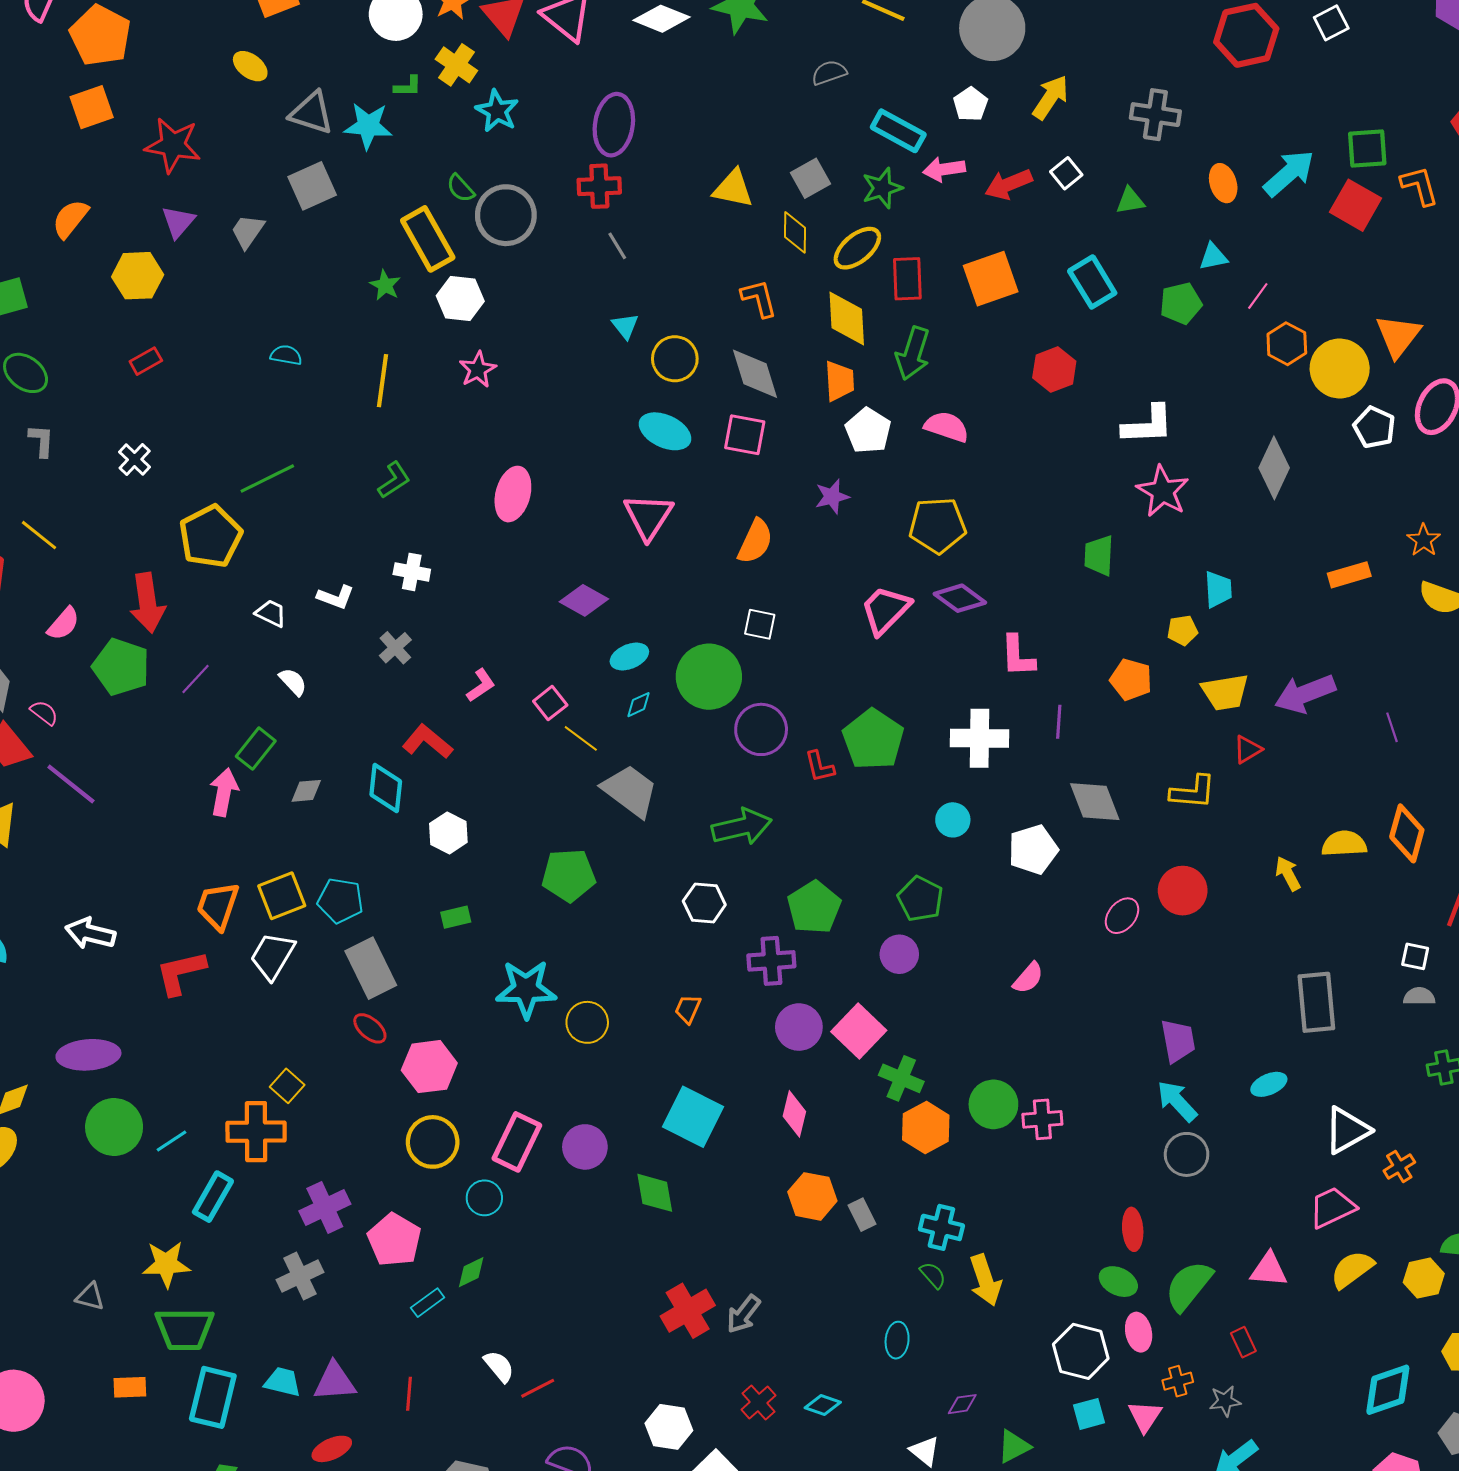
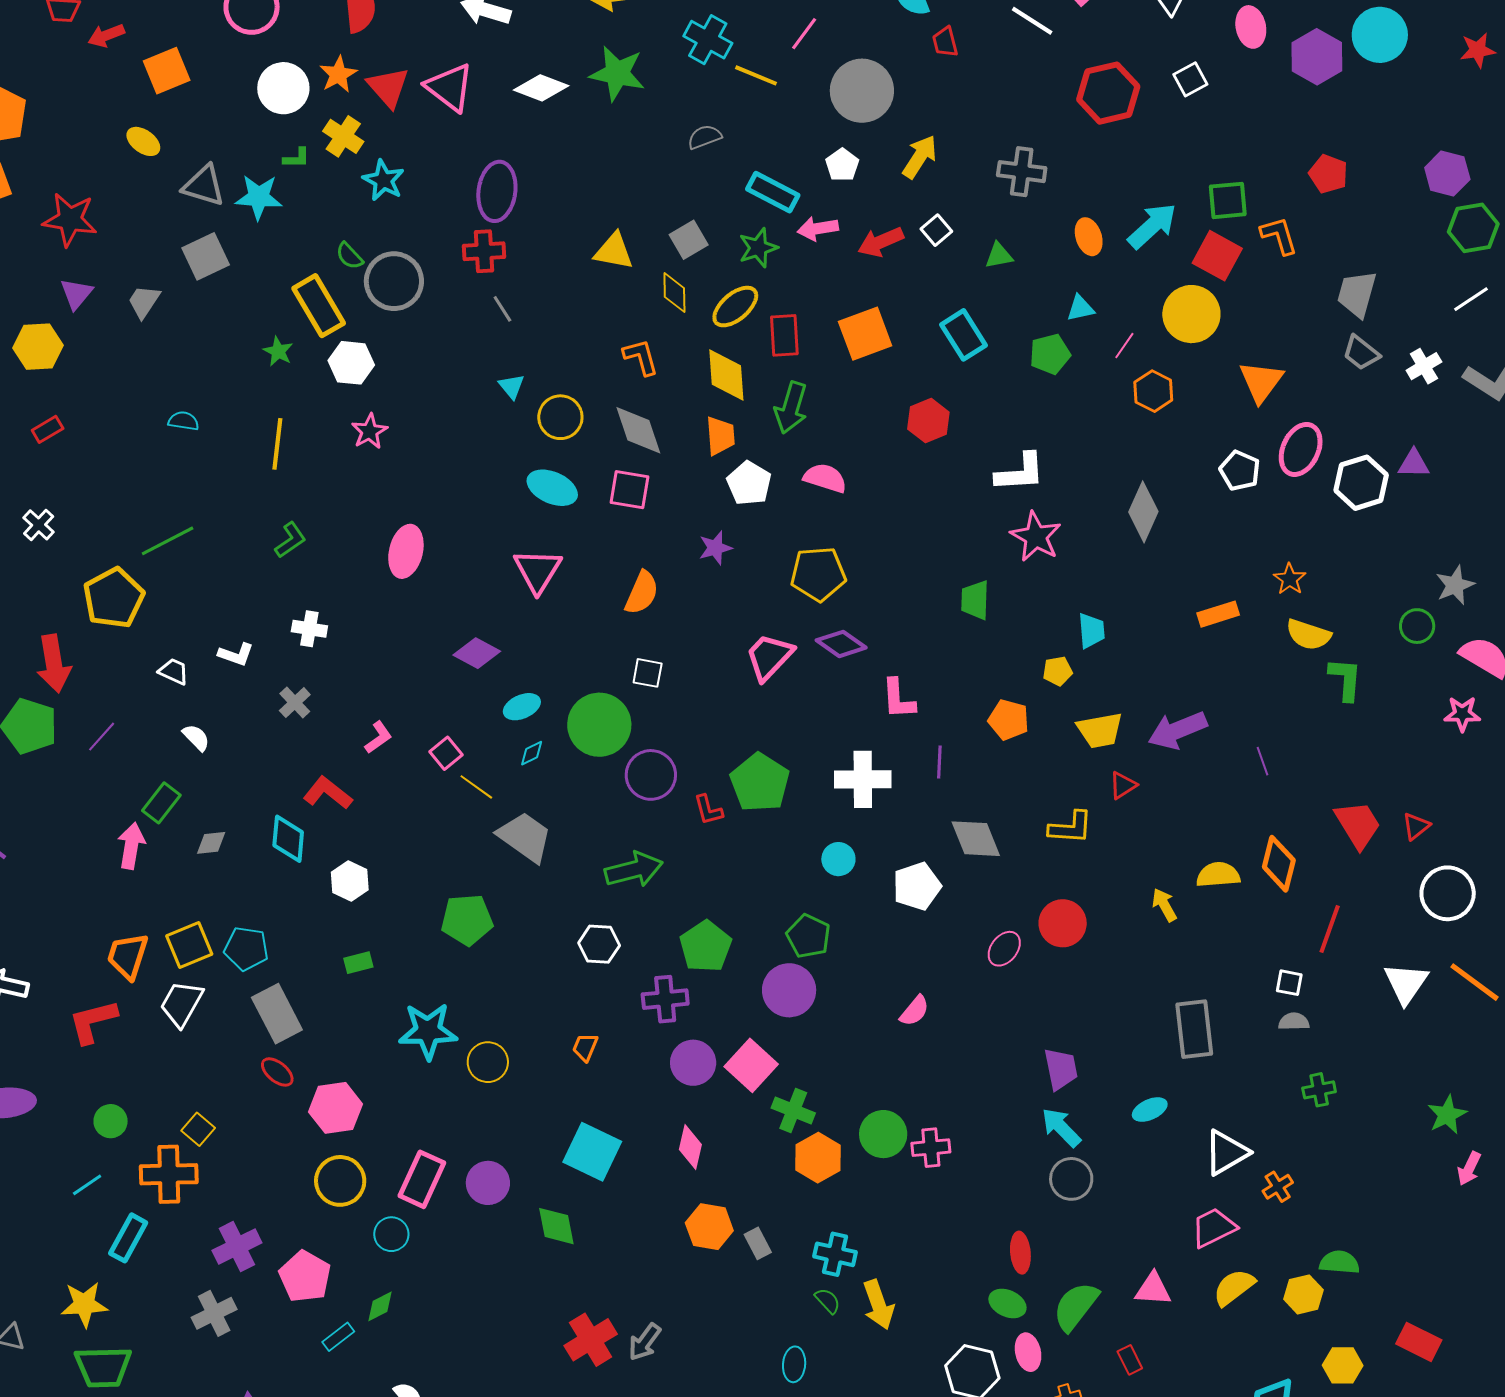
yellow circle: (1340, 368) -> (1191, 314), moved
purple circle: (899, 954) -> (789, 990), size x1.4
green circle: (114, 1127) -> (111, 1121), moved, size x0.6

